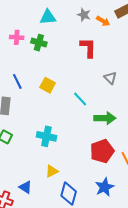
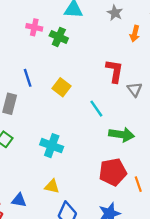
orange arrow: (103, 21) -> (135, 34), moved, turned 64
red L-shape: (88, 48) -> (114, 71), moved
yellow triangle: (52, 171) -> (52, 186), turned 32
blue triangle: (25, 187) -> (19, 200), turned -32

